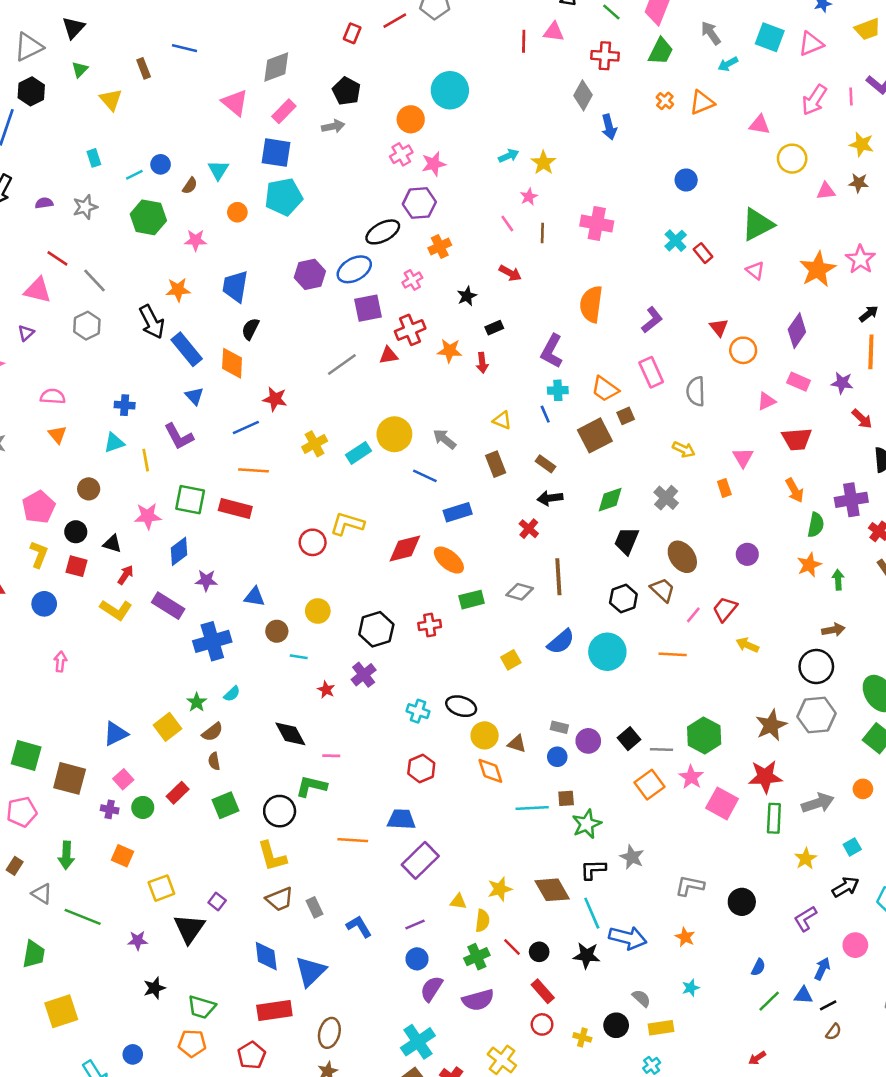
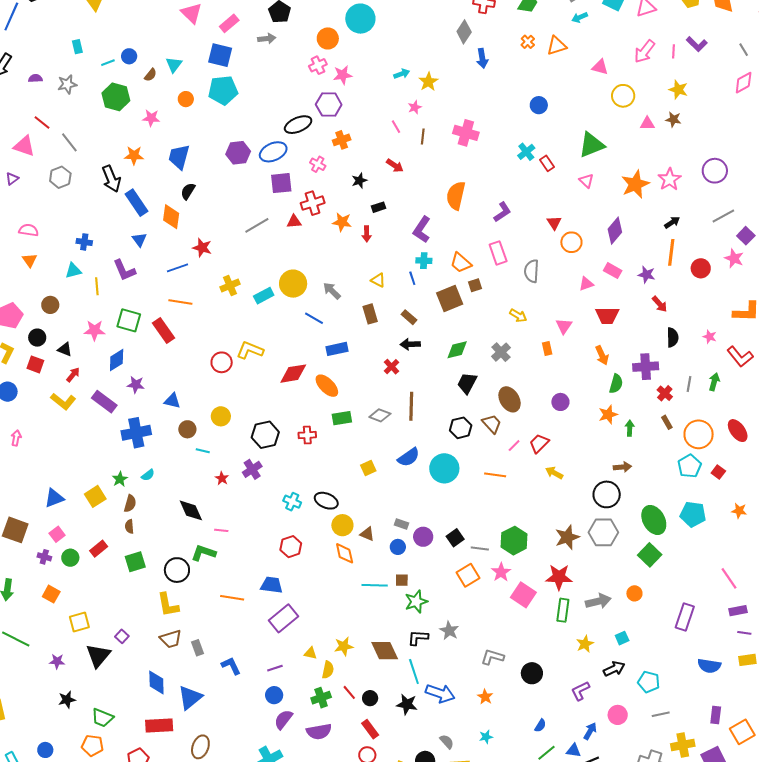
pink cross: (412, 280) -> (318, 164), turned -35
red rectangle: (235, 509) -> (164, 330), turned 35
brown semicircle: (212, 732) -> (130, 504), turned -42

